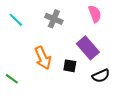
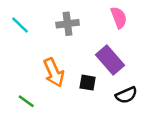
gray cross: (54, 19) -> (68, 24), turned -30
green line: (12, 79) -> (26, 101), moved

